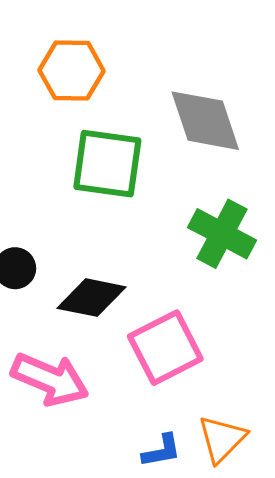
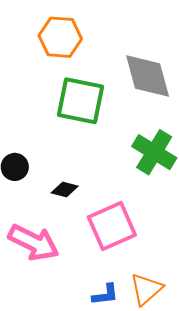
black diamond: (91, 298) -> (65, 190), size x0.6

